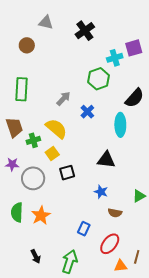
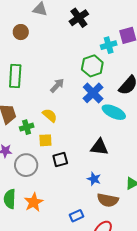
blue cross: (87, 112) -> (93, 93), moved, size x1.5
cyan ellipse: (120, 125) -> (114, 112), turned -65
yellow semicircle: (56, 129) -> (50, 115), size x0.7
yellow square: (52, 153) -> (45, 140), turned 32
brown semicircle: (115, 213) -> (108, 200), size x1.5
blue rectangle: (84, 229) -> (77, 216), turned 40

